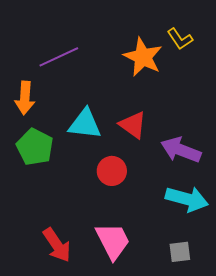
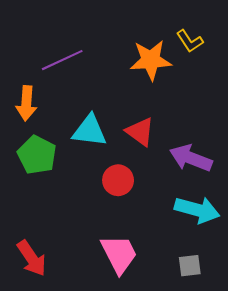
orange star: (143, 57) -> (151, 60), turned -30
red arrow: (57, 245) -> (32, 258), moved

